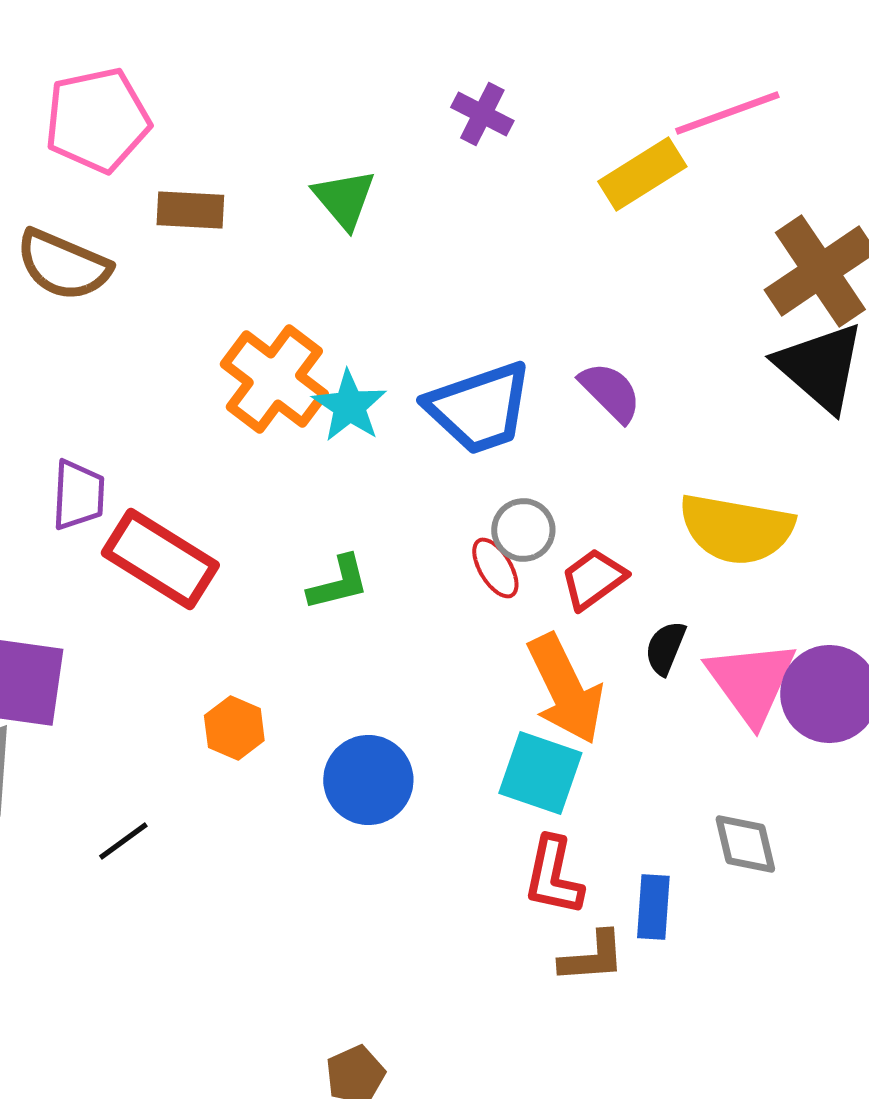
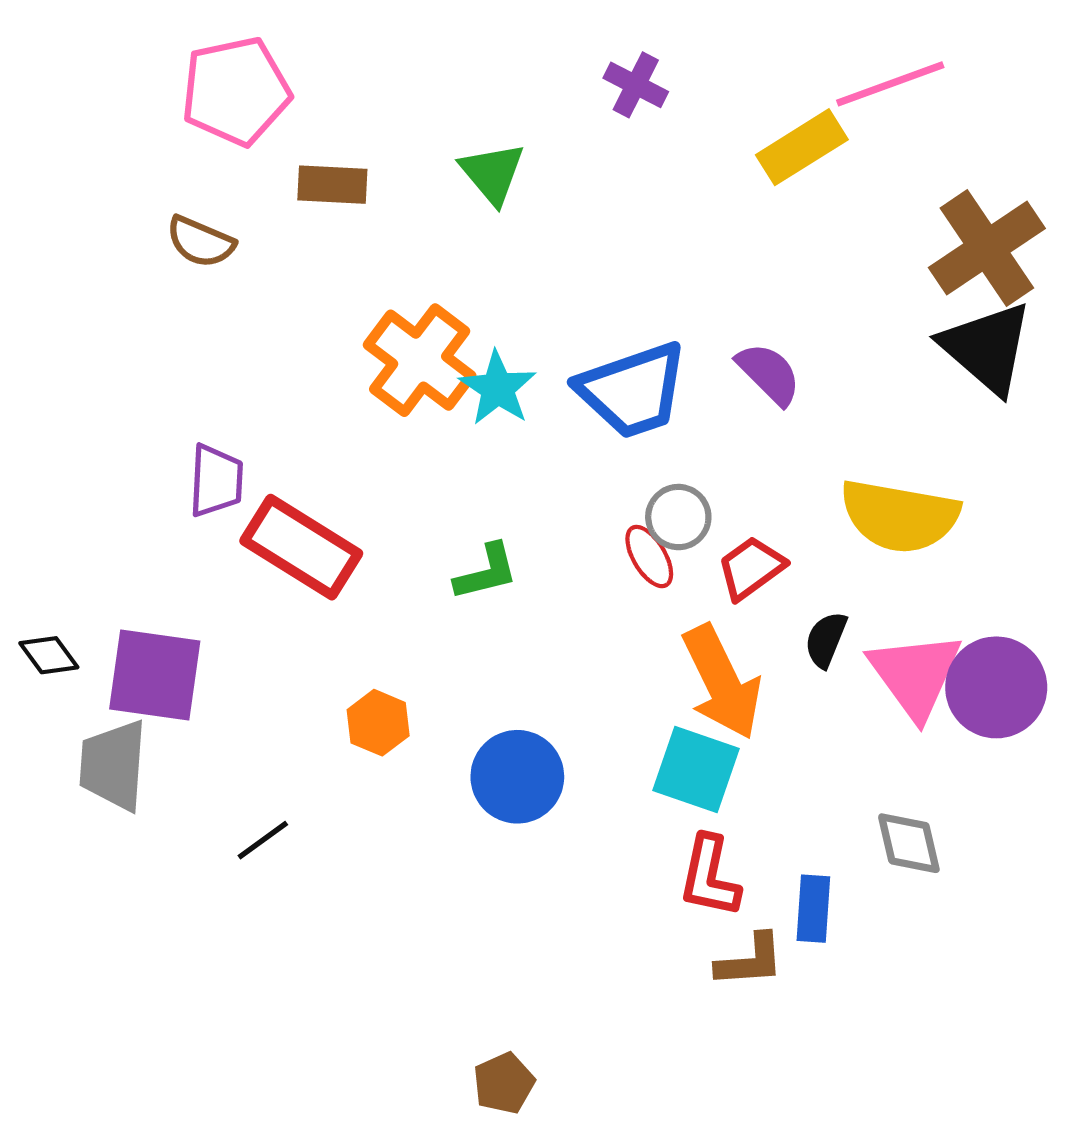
brown semicircle: (63, 265) -> (200, 242), size x0.7

